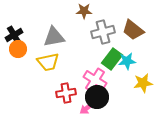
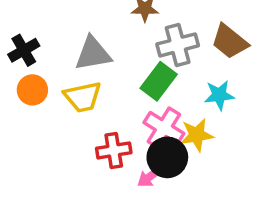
orange circle: (18, 49) -> (32, 90), moved
green rectangle: (112, 59) -> (159, 81), moved
yellow star: (143, 83) -> (197, 135), moved

